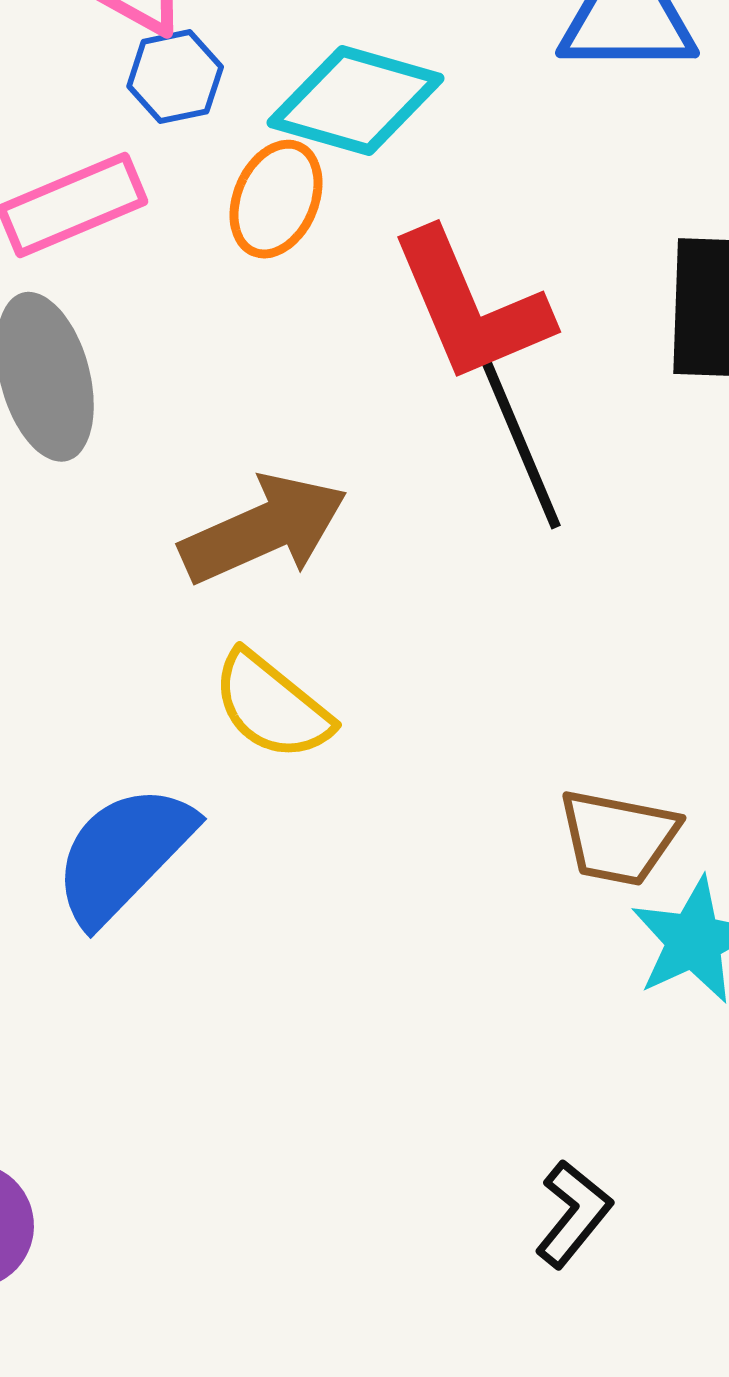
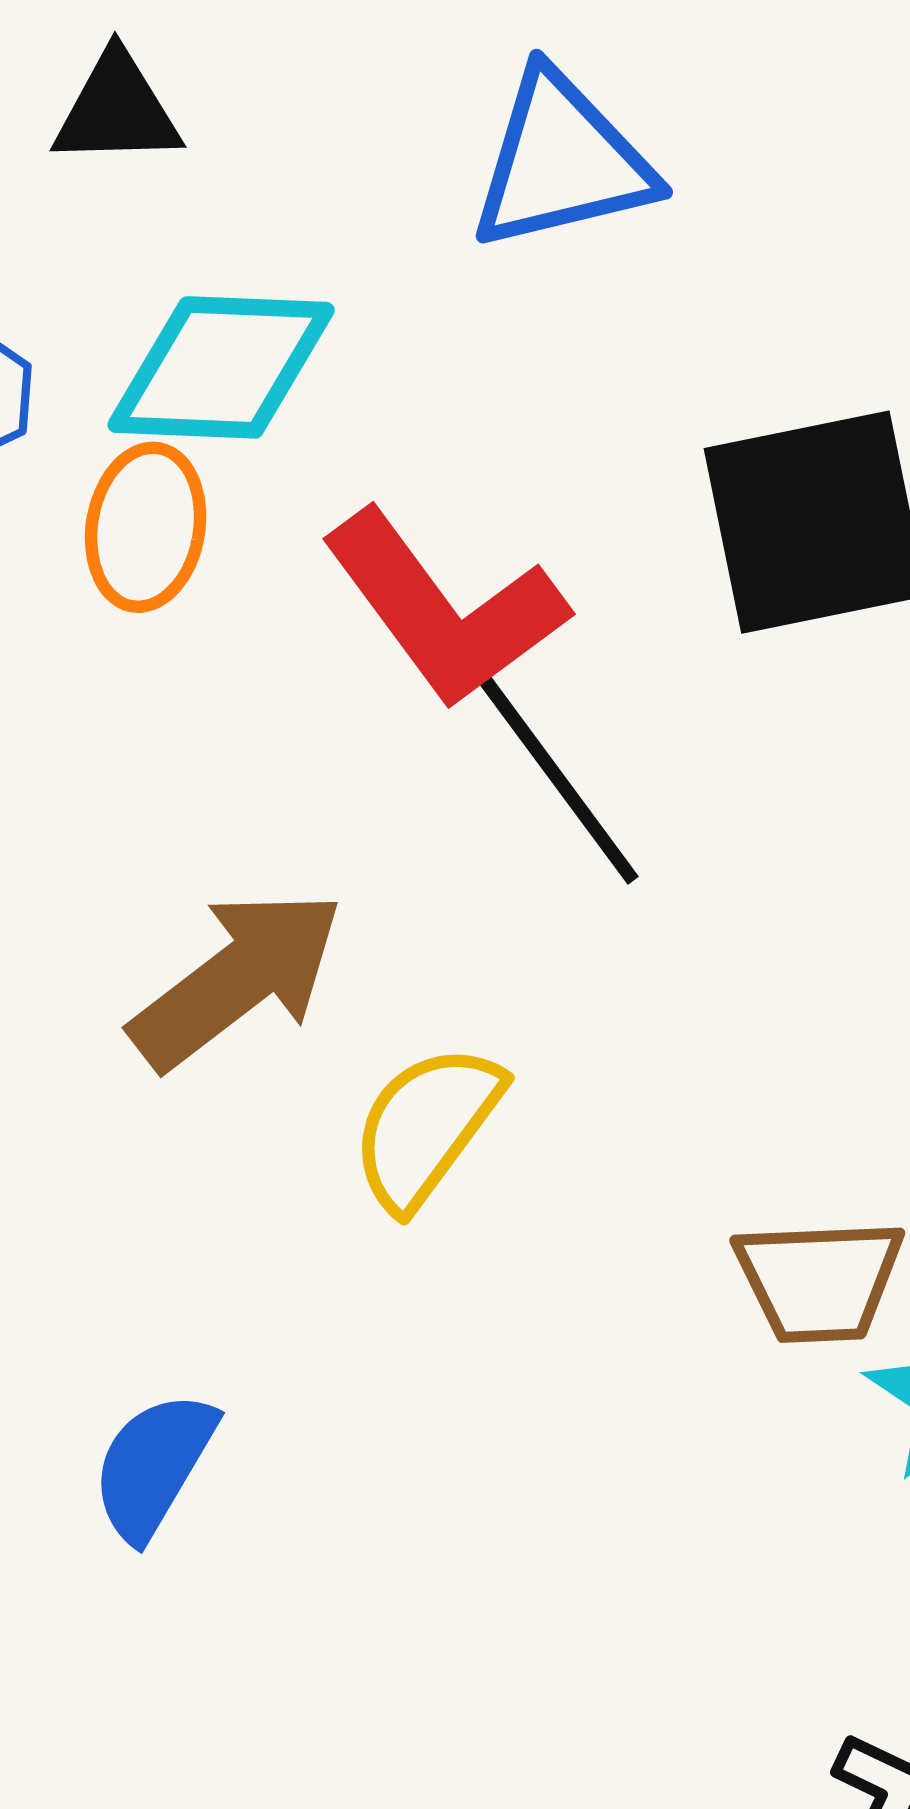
yellow semicircle: (272, 706) -> (426, 1126), moved, turned 101
blue semicircle: (123, 854) -> (154, 1466), size x0.7

